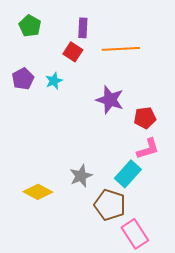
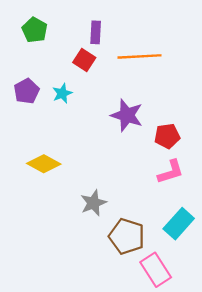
cyan rectangle: (128, 174) -> (179, 224), moved
yellow diamond: (38, 192) -> (44, 164), moved

